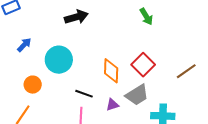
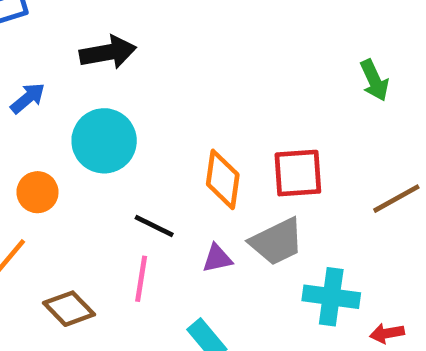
black arrow: (76, 17) -> (108, 52), moved
green arrow: (146, 17) -> (374, 80), moved
red square: (143, 65) -> (298, 173), turned 35

